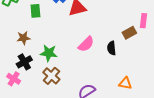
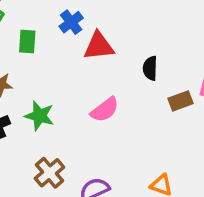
black semicircle: (112, 48) -> (150, 68), moved
brown cross: (51, 76) -> (49, 173), moved

